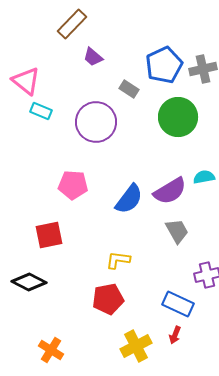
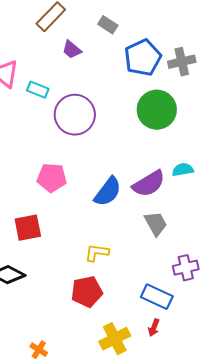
gray rectangle: (129, 89) -> (108, 25), moved
cyan rectangle: (41, 111) -> (38, 90), moved
orange cross: (51, 350) -> (39, 350), moved, size x0.7

